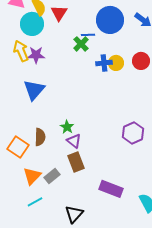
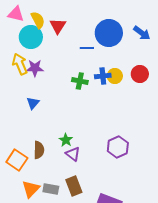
green cross: (81, 44) -> (80, 81), moved, turned -35
blue triangle: (34, 90) -> (33, 103), size x0.6
purple hexagon: (133, 133) -> (118, 147), moved
brown rectangle: (76, 162) -> (74, 186), moved
gray rectangle: (52, 176) -> (51, 189), turned 49

